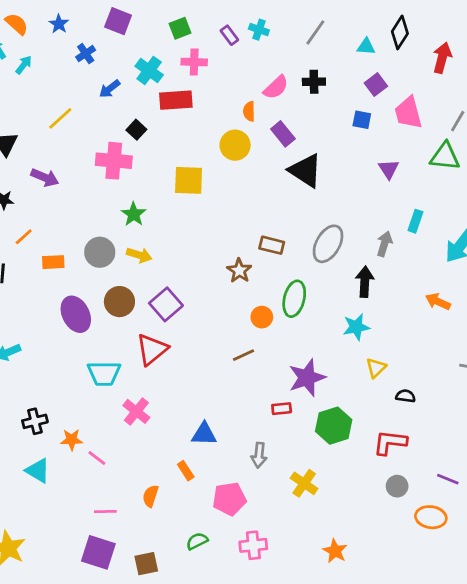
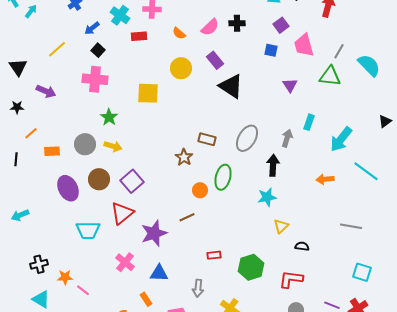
red rectangle: (176, 100) -> (139, 36), size x0.7
orange semicircle: (249, 111) -> (179, 33), moved, turned -48
black square: (136, 130) -> (98, 50), moved
orange arrow: (438, 302) -> (325, 179), turned -30
purple star: (307, 378) -> (154, 233), moved
pink cross: (136, 411) -> (125, 262), moved

